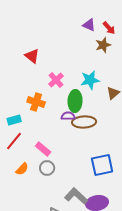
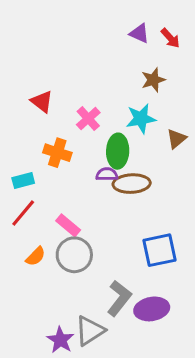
brown star: (103, 45) -> (153, 80), moved
red triangle: (32, 56) -> (42, 102), moved
gray circle: (47, 168) -> (74, 255), size x1.5
gray L-shape: (76, 196) -> (119, 298), turned 85

